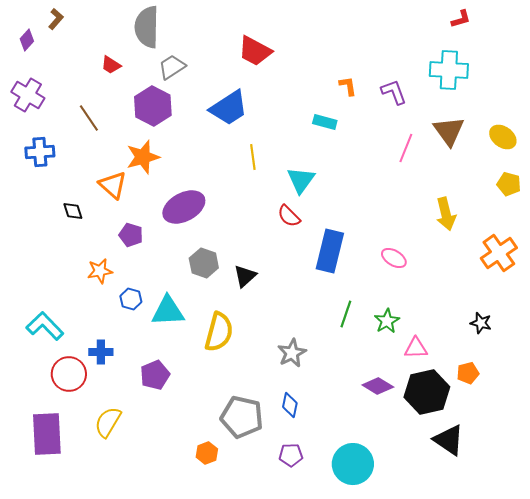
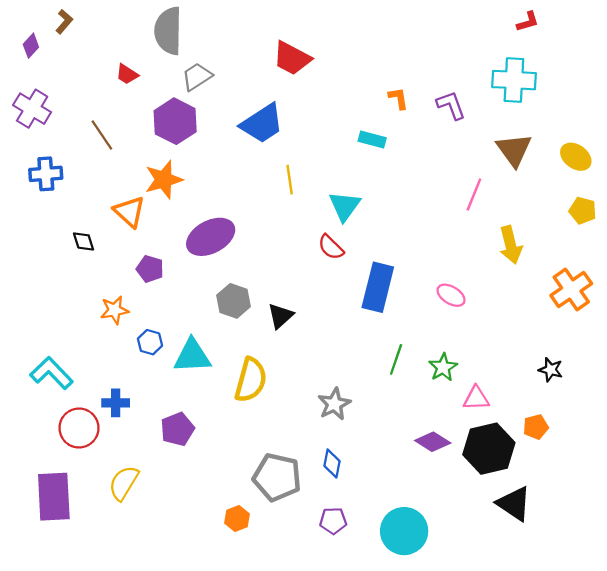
pink line: (406, 148) -> (474, 194), moved

